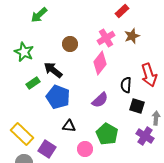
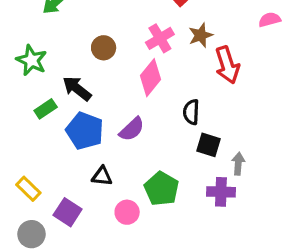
red arrow: (149, 75) -> (227, 65), moved
purple semicircle: (100, 100) -> (132, 129), moved
yellow rectangle: (22, 134) -> (28, 189), size x0.7
purple cross: (145, 136) -> (221, 192), turned -30

